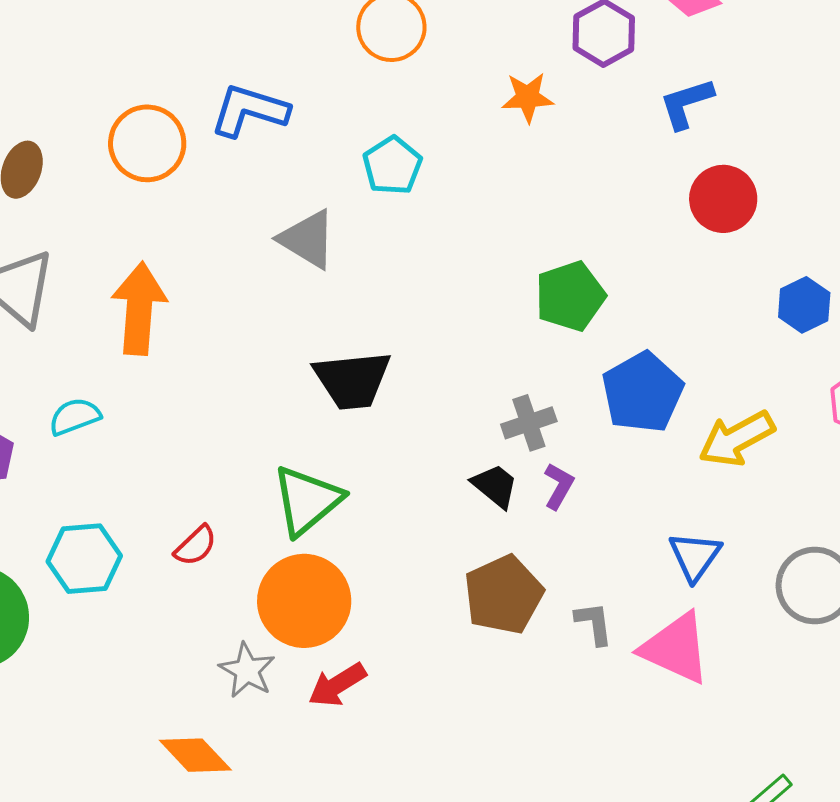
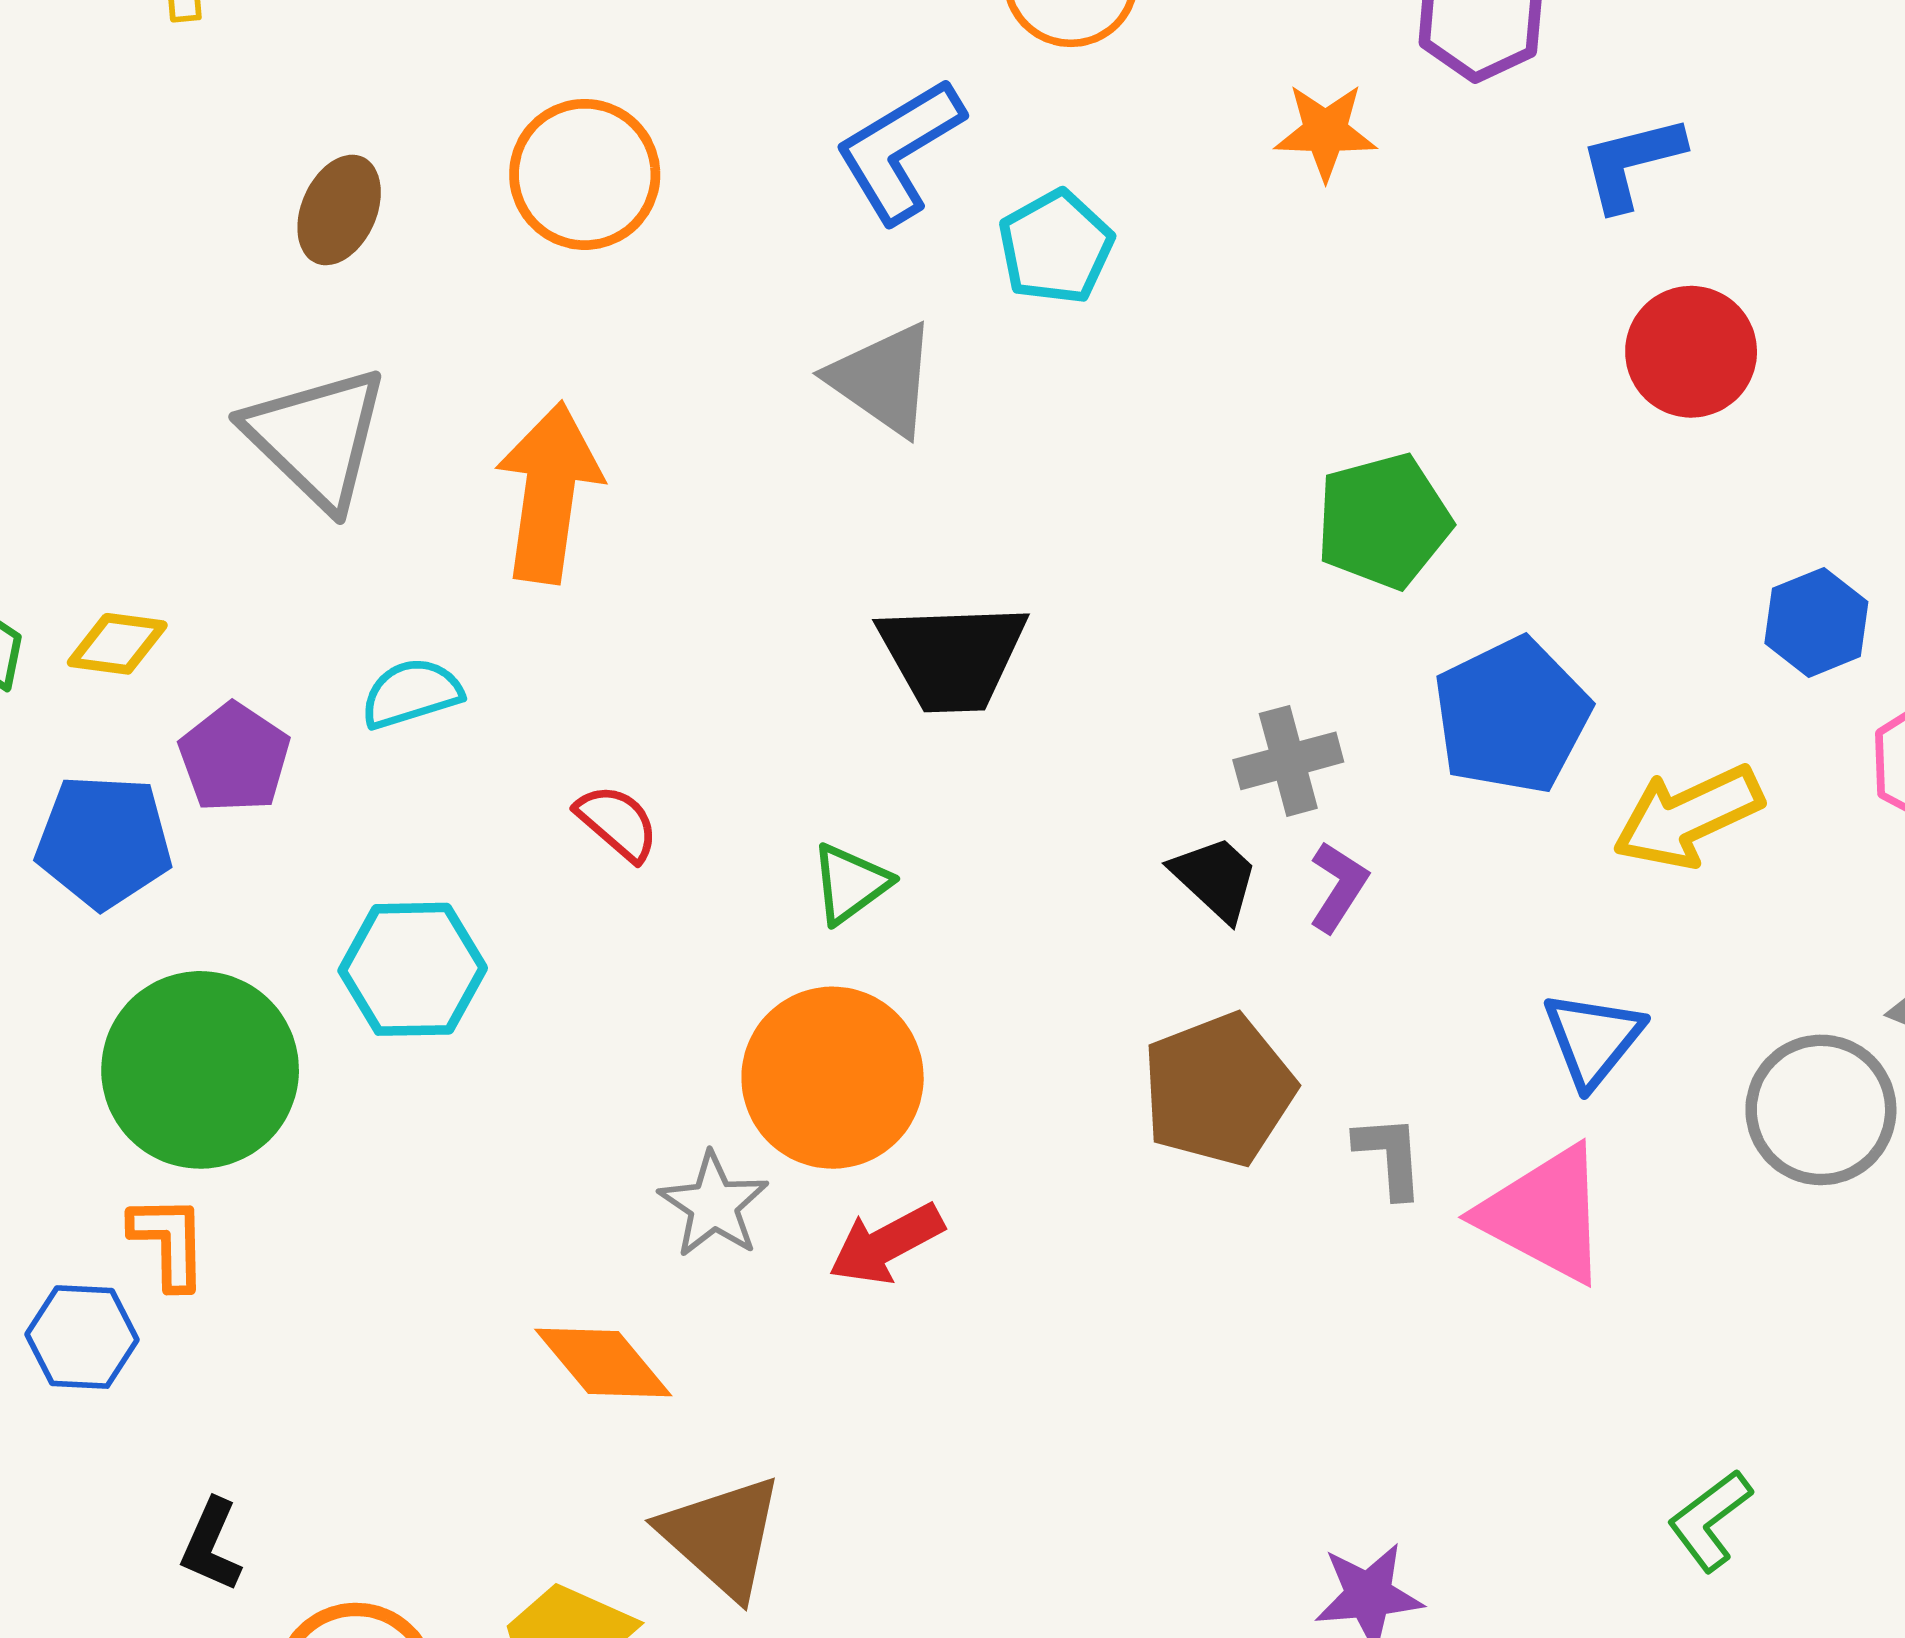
blue L-shape: (249, 111) -> (899, 150), moved, turned -52
blue hexagon: (804, 305) -> (1816, 622), moved
green triangle: (307, 500) -> (850, 884), size x0.6
red semicircle: (196, 546) -> (617, 823), moved, turned -99

